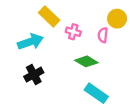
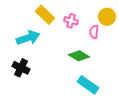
pink cross: (73, 32) -> (71, 21), moved
black cross: (34, 75) -> (21, 68), moved, turned -36

